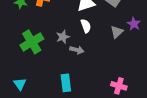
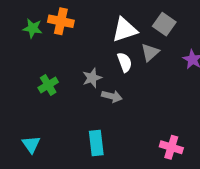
gray triangle: (117, 32) -> (150, 52), moved
green cross: (32, 42) -> (48, 85), size x0.6

